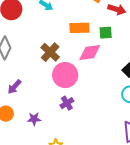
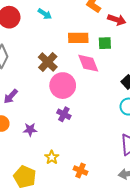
pink diamond: (90, 53) -> (88, 63), turned 75
purple cross: (67, 103) -> (64, 114), turned -32

